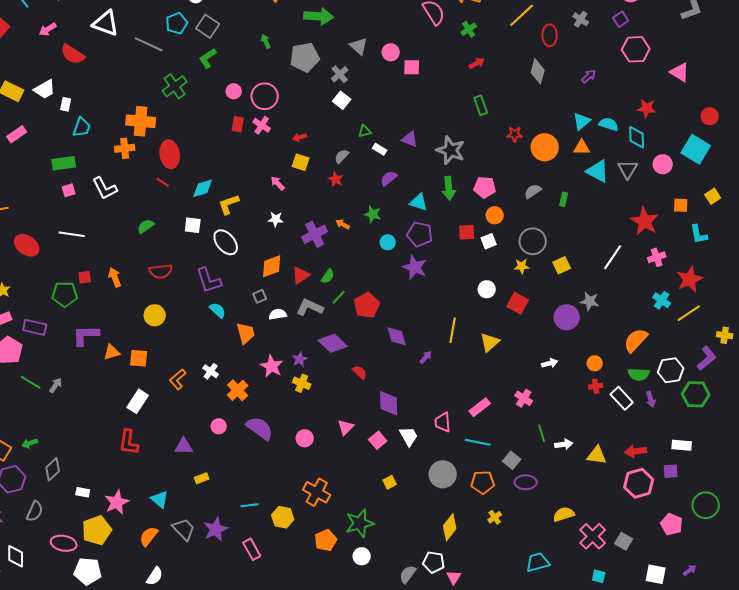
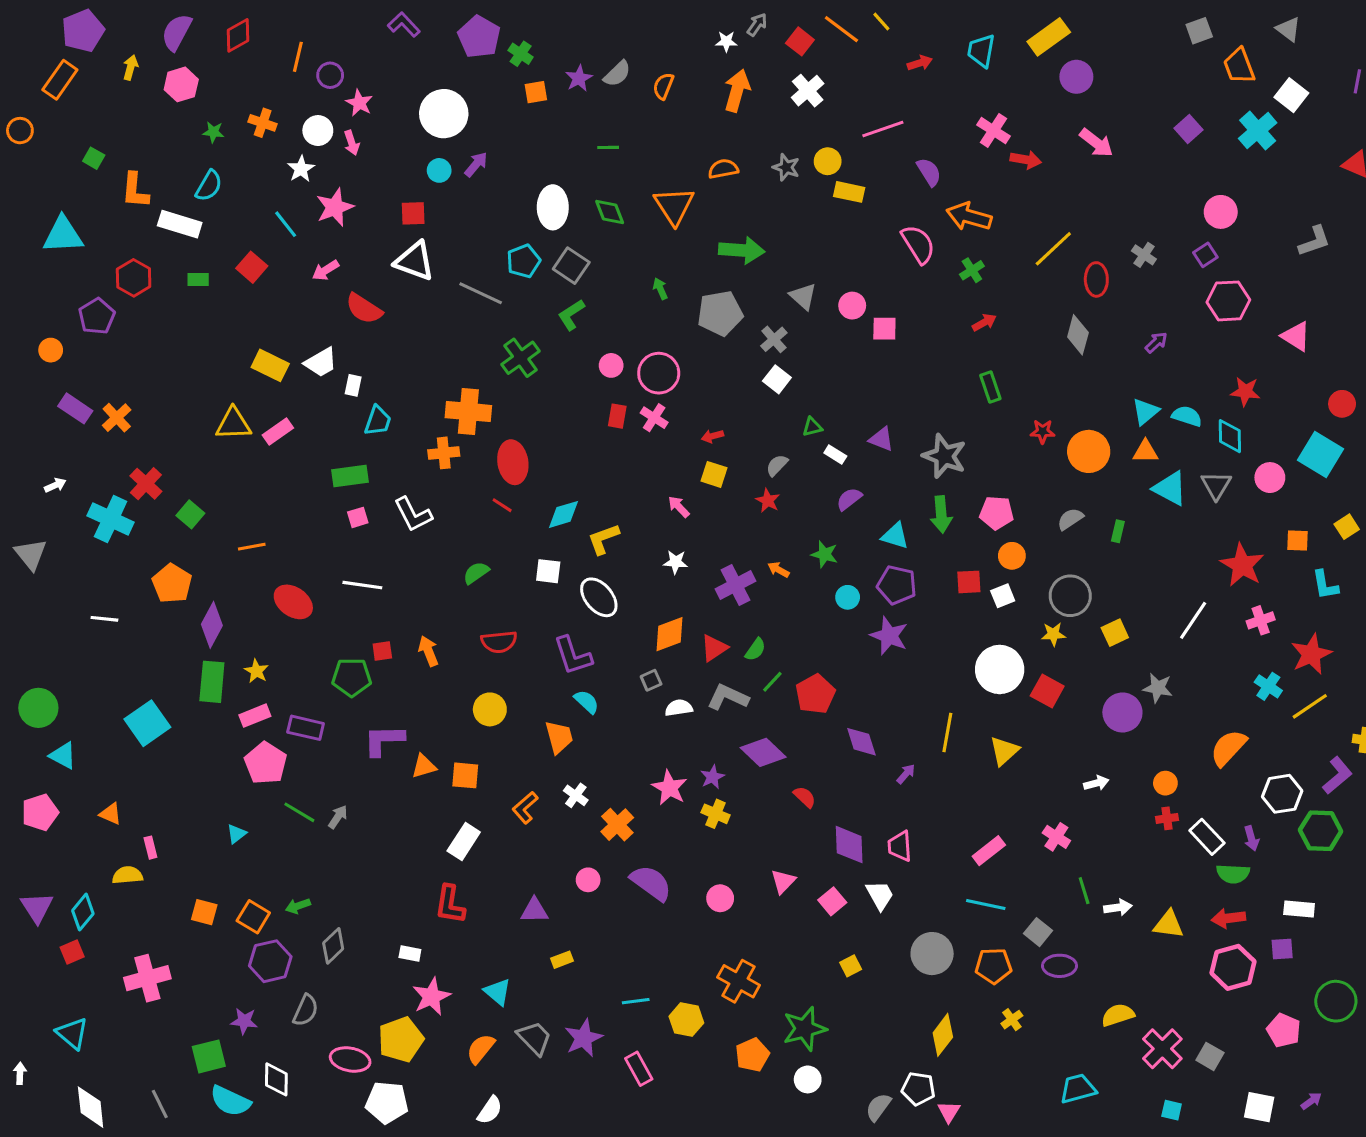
white circle: (487, 289) -> (1000, 669), size x1.8
orange trapezoid: (246, 333) -> (559, 737), moved
green semicircle: (639, 374) -> (1233, 874), moved
pink trapezoid: (443, 422) -> (900, 846), moved
white rectangle: (83, 492) -> (410, 954), moved

